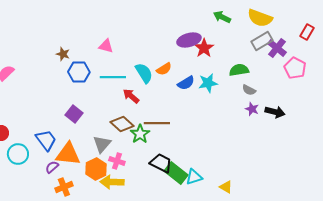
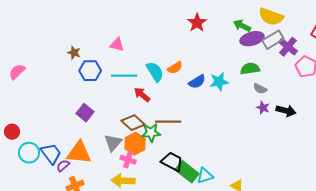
green arrow: (222, 17) -> (242, 26), moved
purple ellipse: (189, 40) -> (252, 39), moved
red star: (204, 48) -> (197, 23), moved
green star: (140, 134) -> (151, 133), turned 30
blue trapezoid: (46, 140) -> (51, 154), moved
orange hexagon: (96, 169) -> (135, 144), moved

